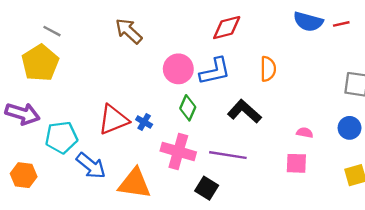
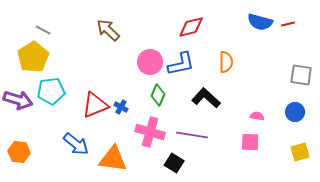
cyan pentagon: (61, 137) -> (51, 91), moved

